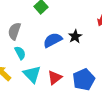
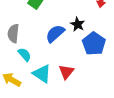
blue pentagon: (84, 80) -> (94, 44), moved

